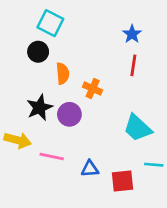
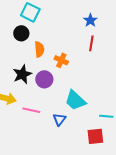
cyan trapezoid: (137, 128) -> (75, 100), moved
blue triangle: (90, 169) -> (59, 119), turned -48
red square: (122, 181) -> (95, 136), moved

